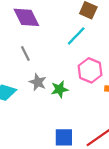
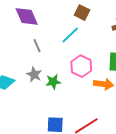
gray line: (25, 54) -> (37, 46), moved

